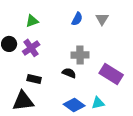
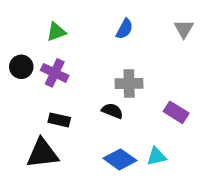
gray triangle: (102, 19) -> (184, 29), moved
purple cross: (31, 48) -> (55, 73), turned -30
purple rectangle: (111, 74) -> (176, 112), size x0.7

